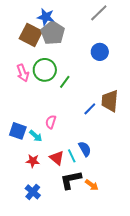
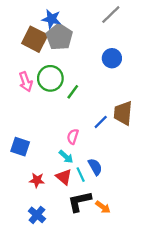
pink semicircle: (51, 122) -> (73, 137), moved
cyan arrow: (36, 136) -> (66, 157), moved

